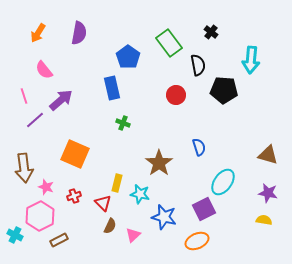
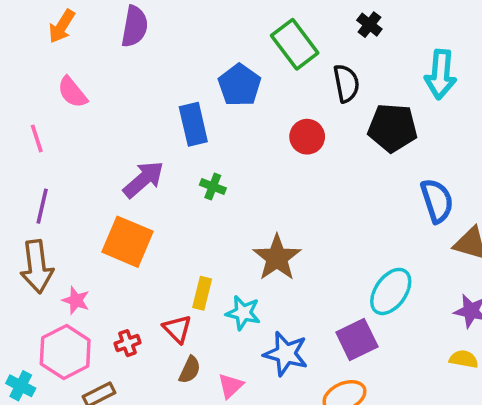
blue pentagon: (128, 57) -> (240, 85), moved
purple arrow: (61, 100) -> (143, 179), moved
purple line: (35, 120) -> (42, 206), moved, turned -36
blue semicircle: (199, 147) -> (437, 201), moved, size x1.4
red cross: (74, 196) -> (127, 343), moved

